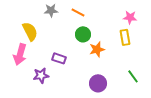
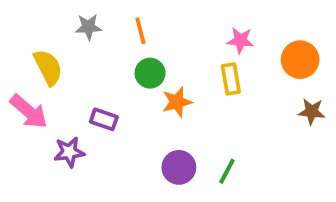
orange line: (78, 12) -> (140, 31), turned 48
pink arrow: (20, 54) -> (29, 112), turned -65
green line: (133, 76) -> (227, 171), moved, turned 64

